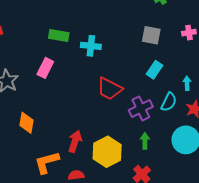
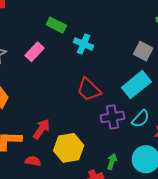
cyan rectangle: (155, 70) -> (136, 85), size x1.6
green arrow: (145, 141) -> (112, 162), moved

